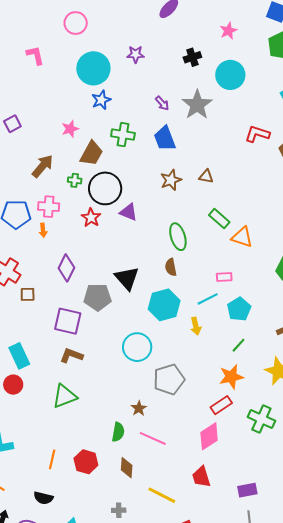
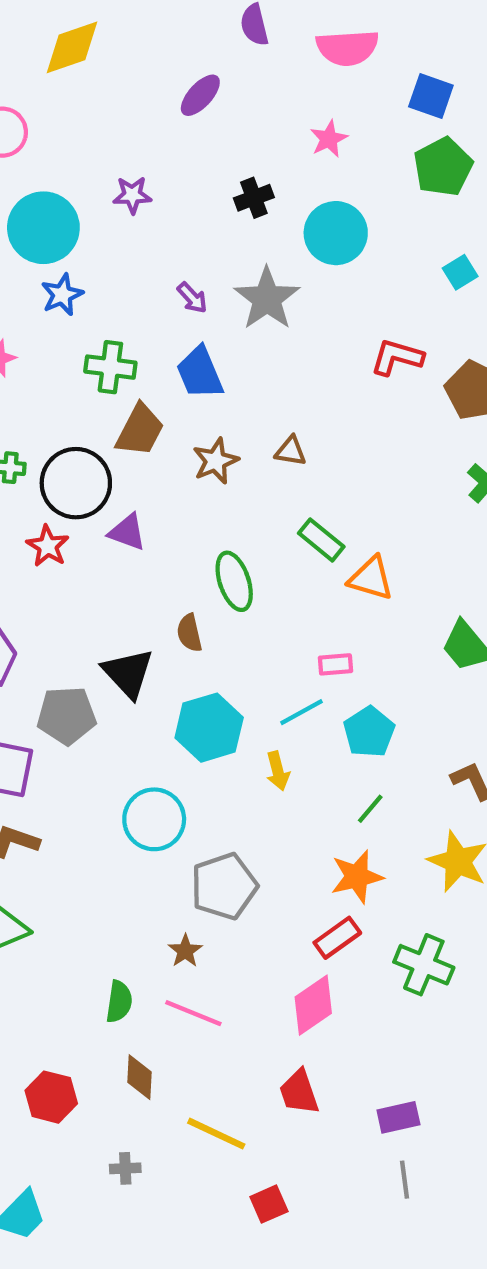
brown trapezoid: (92, 153) -> (140, 430), moved
brown semicircle: (171, 267) -> (189, 633), moved
brown star: (139, 408) -> (185, 951), moved
red hexagon: (86, 462) -> (51, 1097), moved

